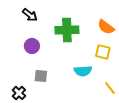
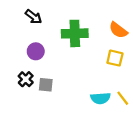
cyan semicircle: (83, 71) -> (100, 98), moved
black cross: (19, 93) -> (26, 79), moved

